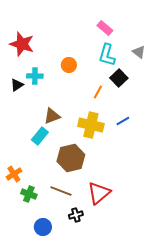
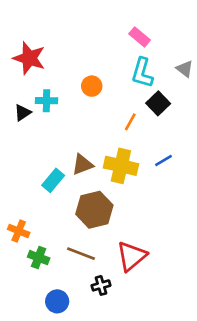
brown triangle: (52, 116) -> (82, 164), moved
orange cross: (14, 174) -> (19, 231), turned -35

